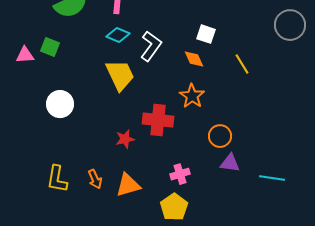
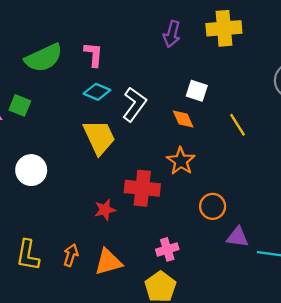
purple triangle: (230, 163) -> (238, 237), moved
orange arrow: (95, 179) -> (71, 255), turned -138

